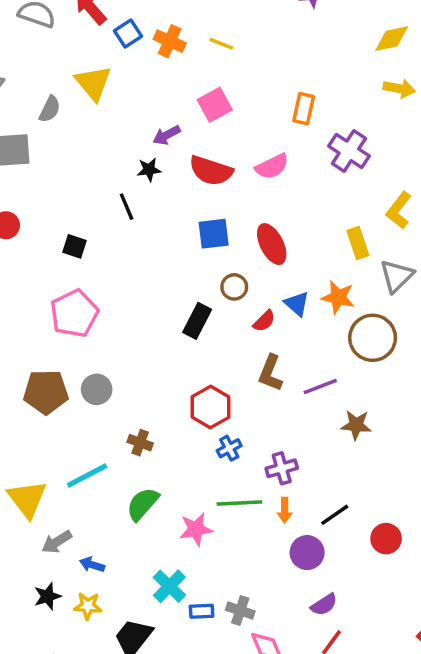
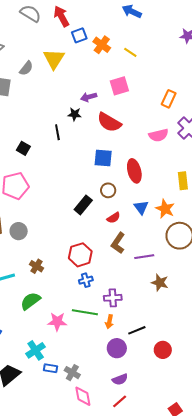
pink semicircle: (272, 166) -> (158, 135), moved
red semicircle: (264, 321) -> (114, 218), moved

